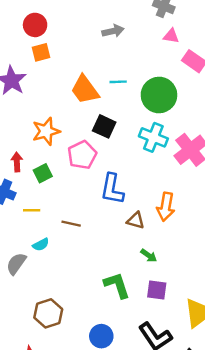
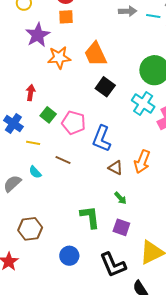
cyan line: (118, 82) -> (153, 16), moved
orange star: (46, 131) -> (59, 58), moved
pink pentagon: (82, 155) -> (74, 123), moved, turned 30
red arrow: (17, 162) -> (31, 93), moved
green square: (43, 173) -> (48, 115), turned -35
cyan semicircle: (41, 245) -> (35, 172), turned 64

